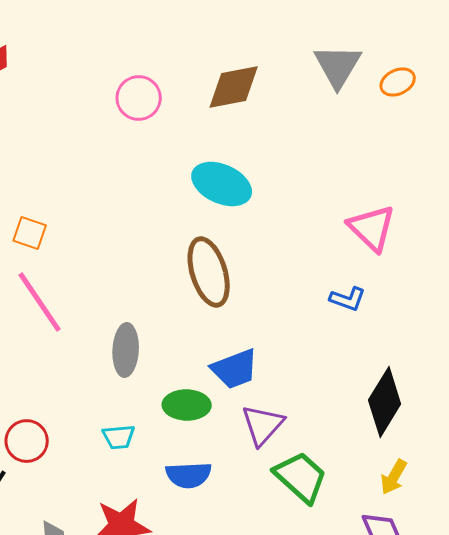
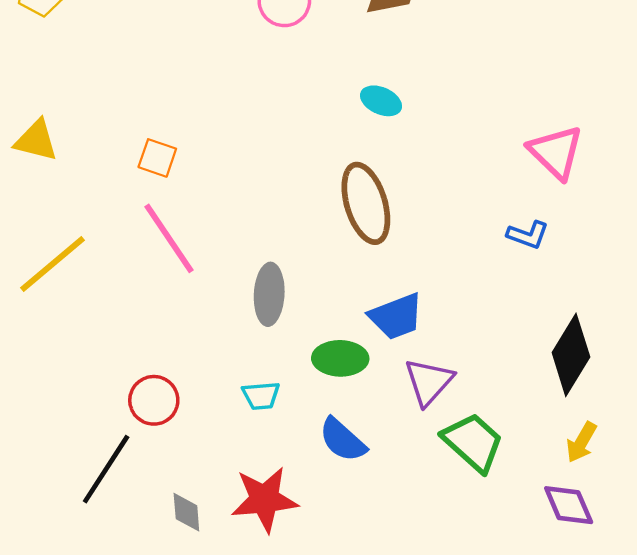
cyan ellipse: (222, 184) -> (381, 101), size x0.6
blue semicircle: (189, 475) -> (343, 440), turned 45

